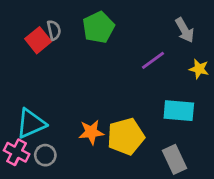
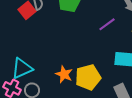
orange star: (91, 132) -> (64, 74), turned 30

